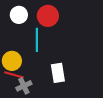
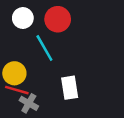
cyan line: (37, 40) -> (44, 48), turned -30
gray cross: (24, 86) -> (29, 103), turned -35

